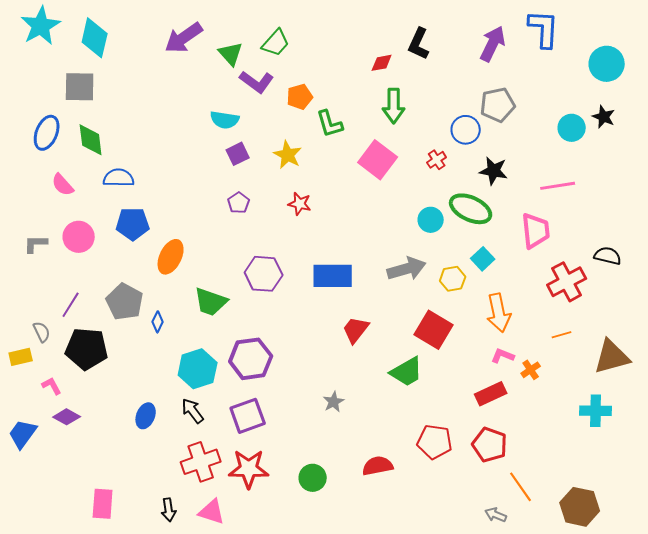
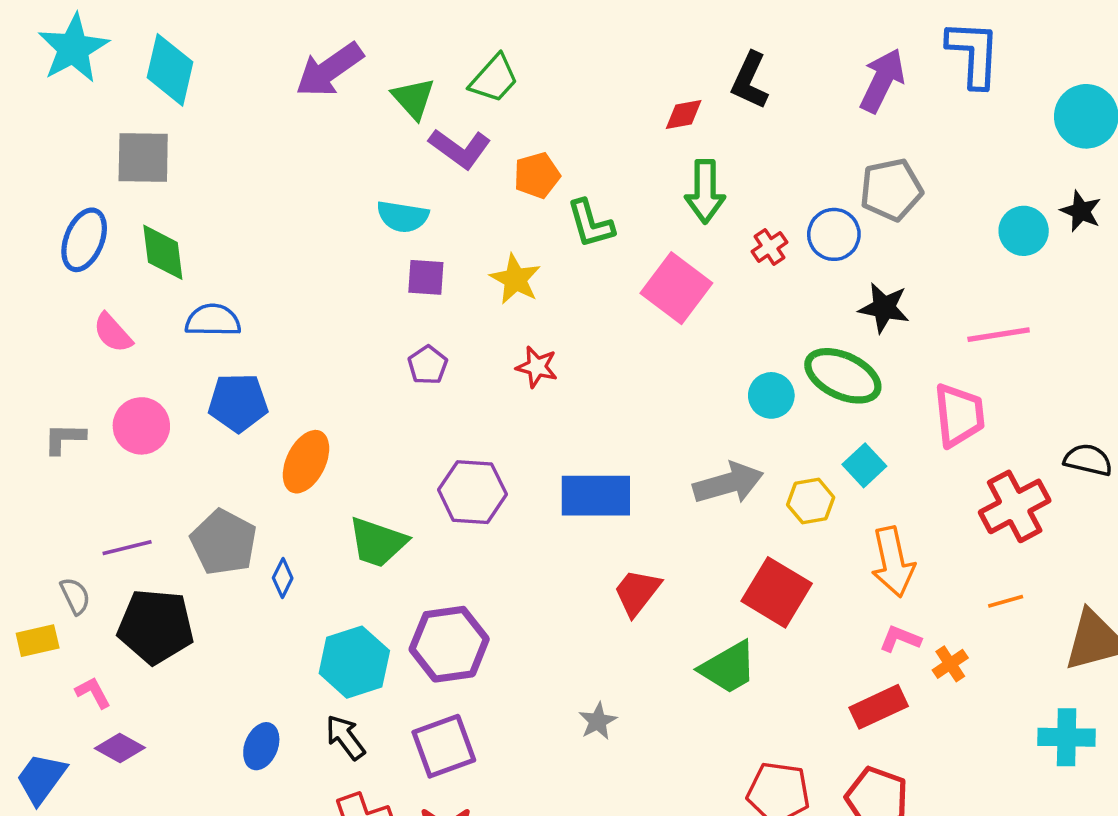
purple square: (238, 154) -> (426, 277), turned 30
red cross: (437, 160) -> (769, 247), moved
purple line: (71, 305) -> (127, 548), turned 44

